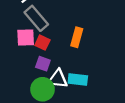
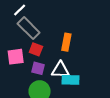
pink square: (26, 37) -> (16, 57), moved
white triangle: (58, 79) -> (60, 70), moved

